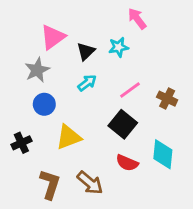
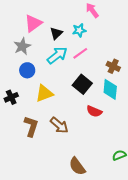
cyan arrow: (87, 83) -> (57, 55), size x1.5
pink line: (130, 90) -> (80, 53), moved
cyan diamond: (163, 154) -> (110, 89), moved
red semicircle: (127, 163) -> (94, 111), moved

